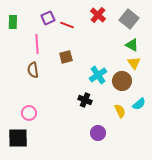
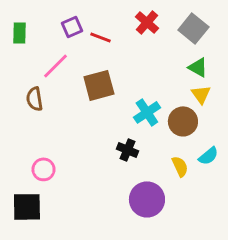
pink line: (37, 44) -> (55, 66), turned 48
brown square: (66, 57) -> (99, 85), size x1.5
brown semicircle: (33, 70) -> (34, 99), moved
purple circle: (98, 133) -> (147, 199), size x1.5

